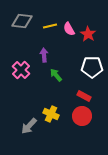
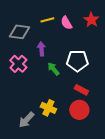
gray diamond: (22, 21) -> (19, 32), moved
red star: (88, 34) -> (91, 20), moved
white pentagon: (92, 67) -> (77, 61), moved

